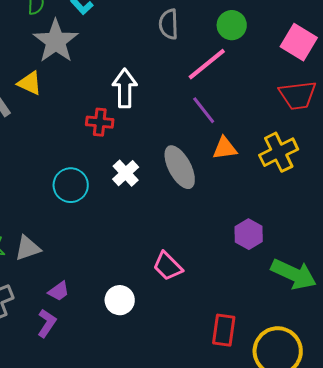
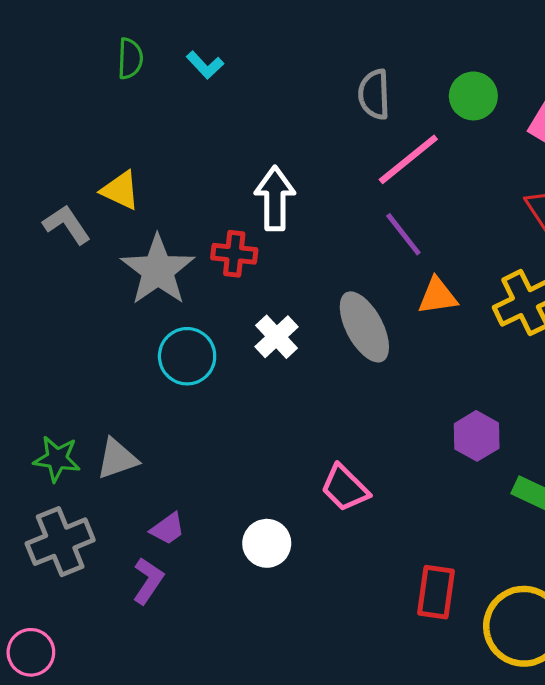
gray semicircle: (169, 24) -> (374, 94), moved
green circle: (232, 25) -> (473, 96), moved
gray star: (56, 41) -> (158, 270), moved

